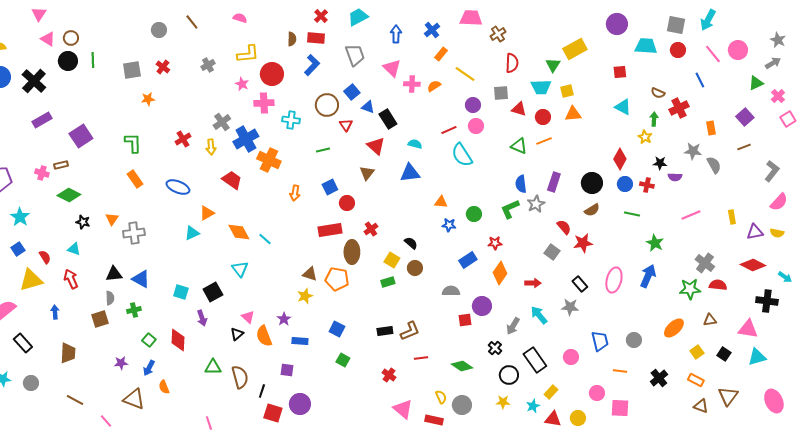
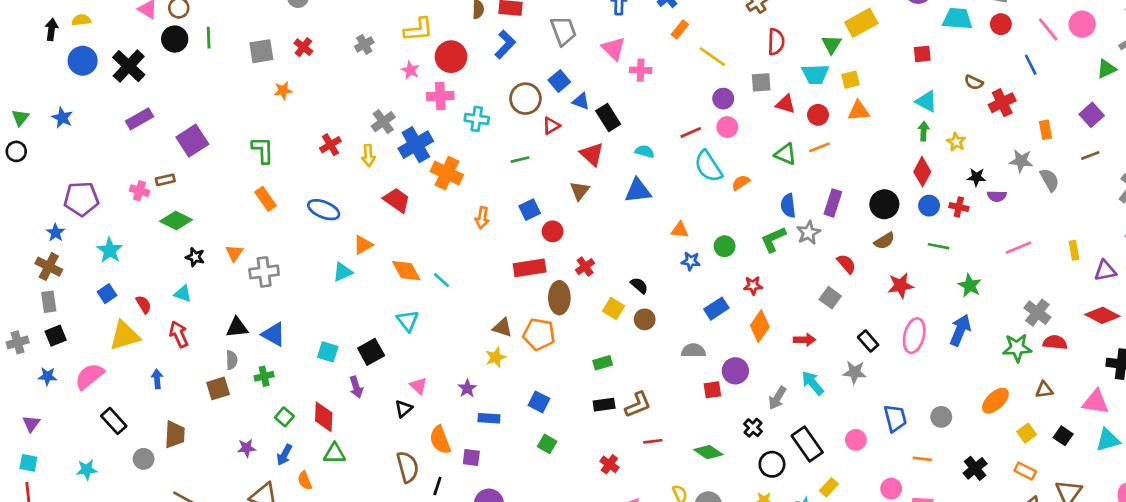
orange semicircle: (434, 86) -> (741, 183), moved
green arrow: (654, 119) -> (924, 131), moved
red triangle: (346, 125) -> (551, 126), turned 32
red star: (583, 243) -> (901, 286), moved
green rectangle: (388, 282) -> (603, 363), moved
orange semicircle: (264, 336) -> (440, 440), moved
green triangle: (213, 367) -> (335, 453), moved
gray circle: (31, 383) -> (144, 459), moved

